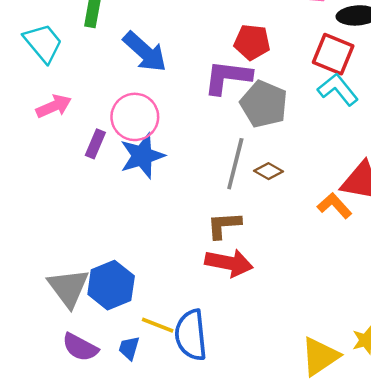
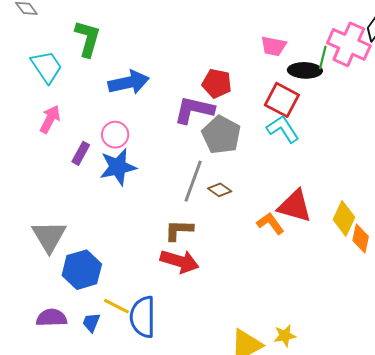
blue arrow: (145, 52) -> (129, 82), turned -60
pink arrow: (54, 106) -> (50, 119), turned -44
pink circle: (135, 117) -> (115, 135), size x0.7
gray triangle: (68, 288) -> (49, 236), moved
purple semicircle: (80, 347) -> (52, 318), turned 144

